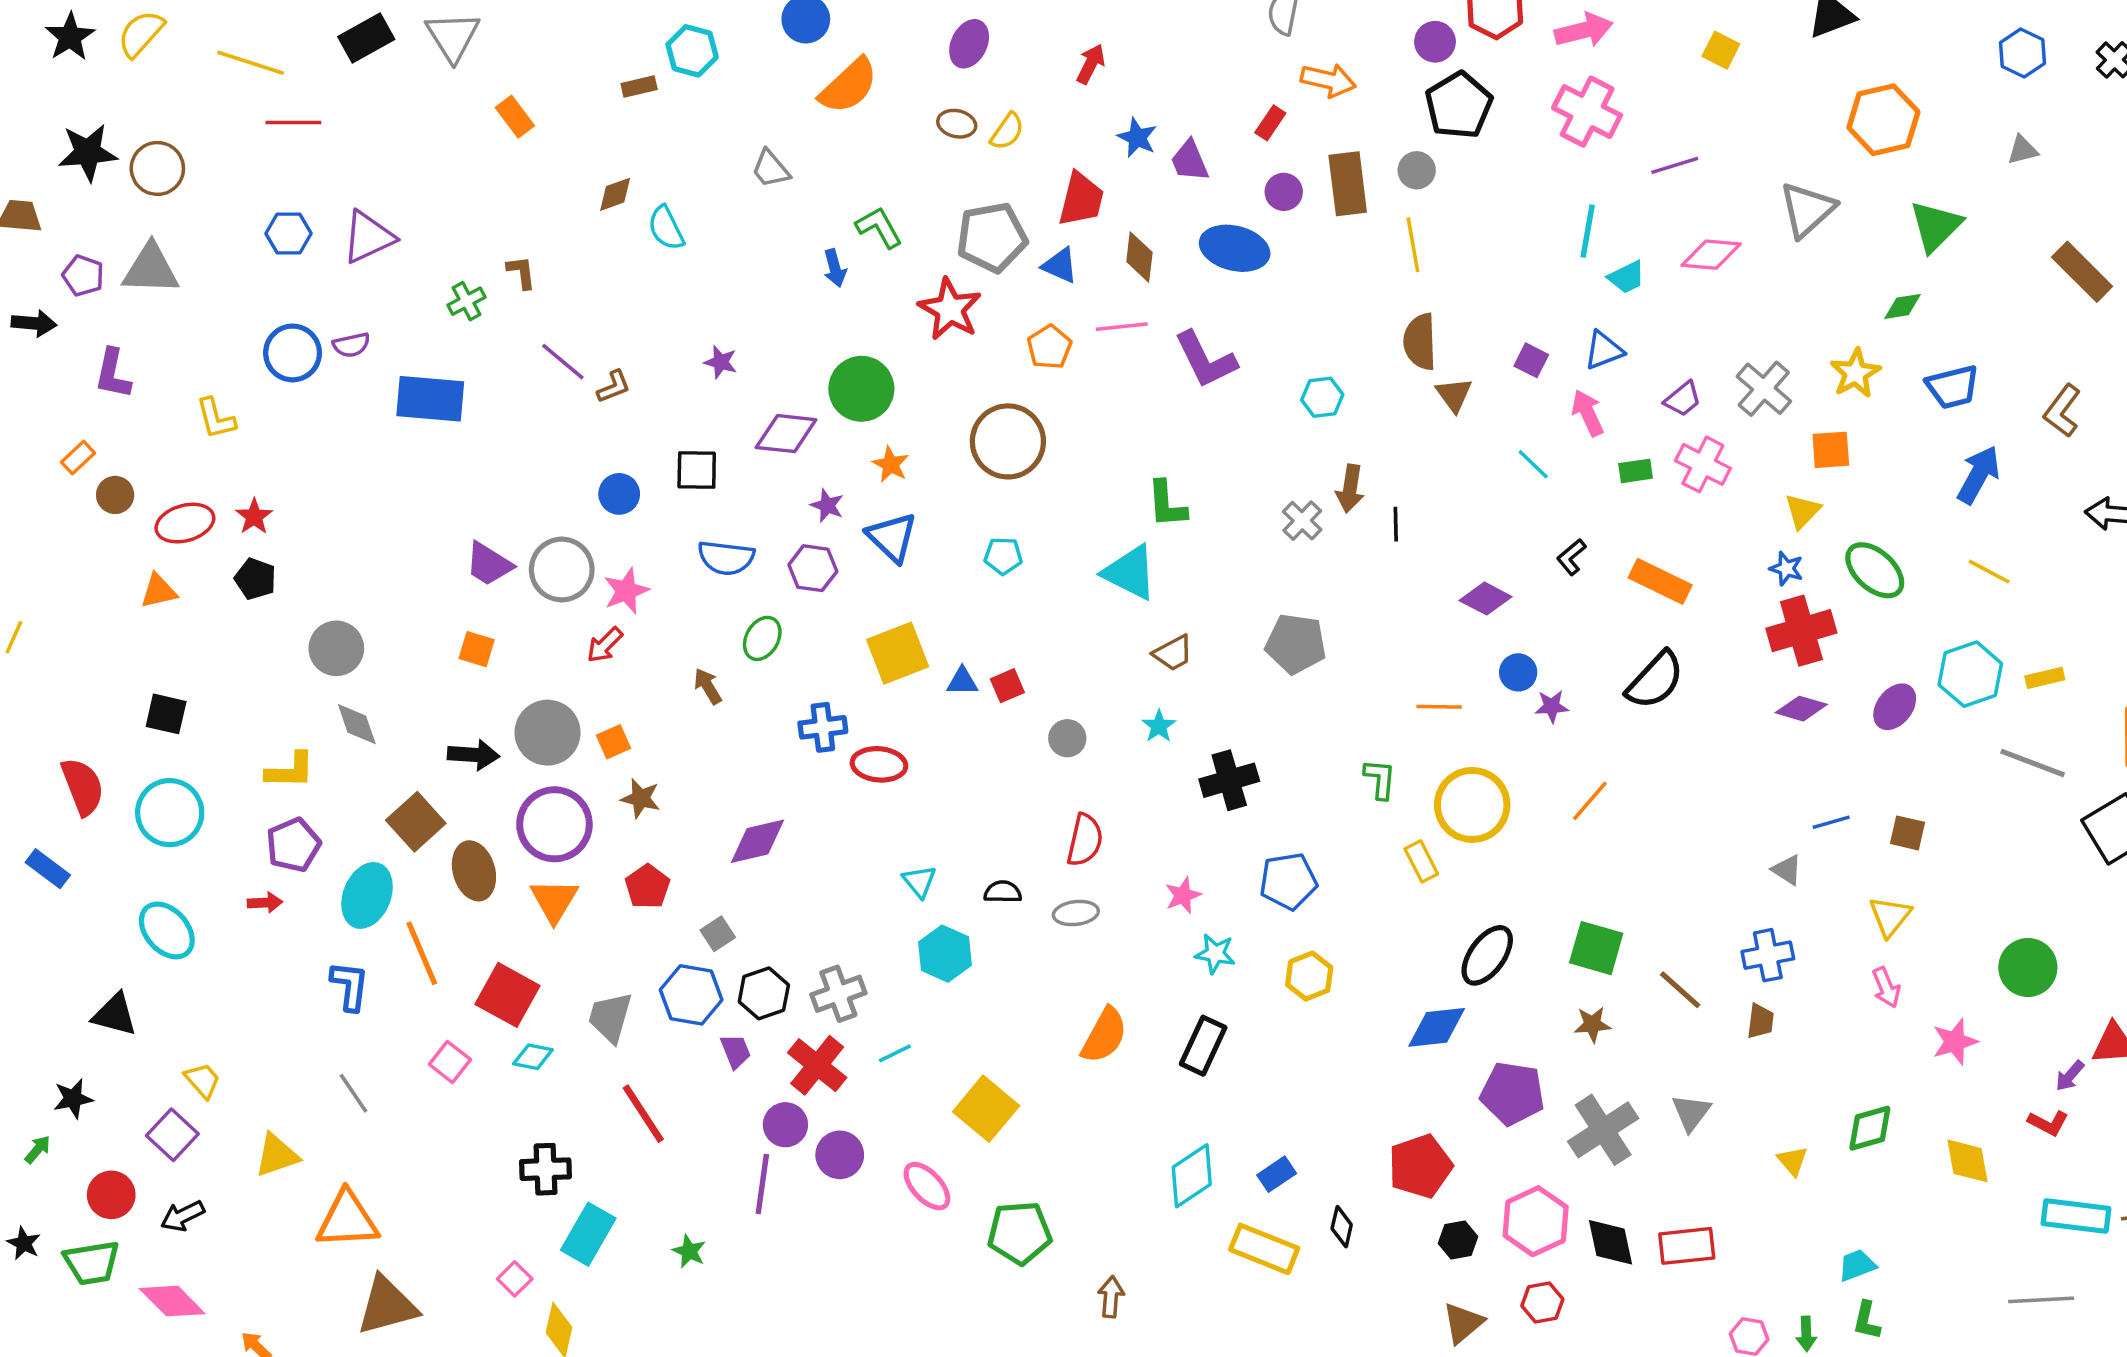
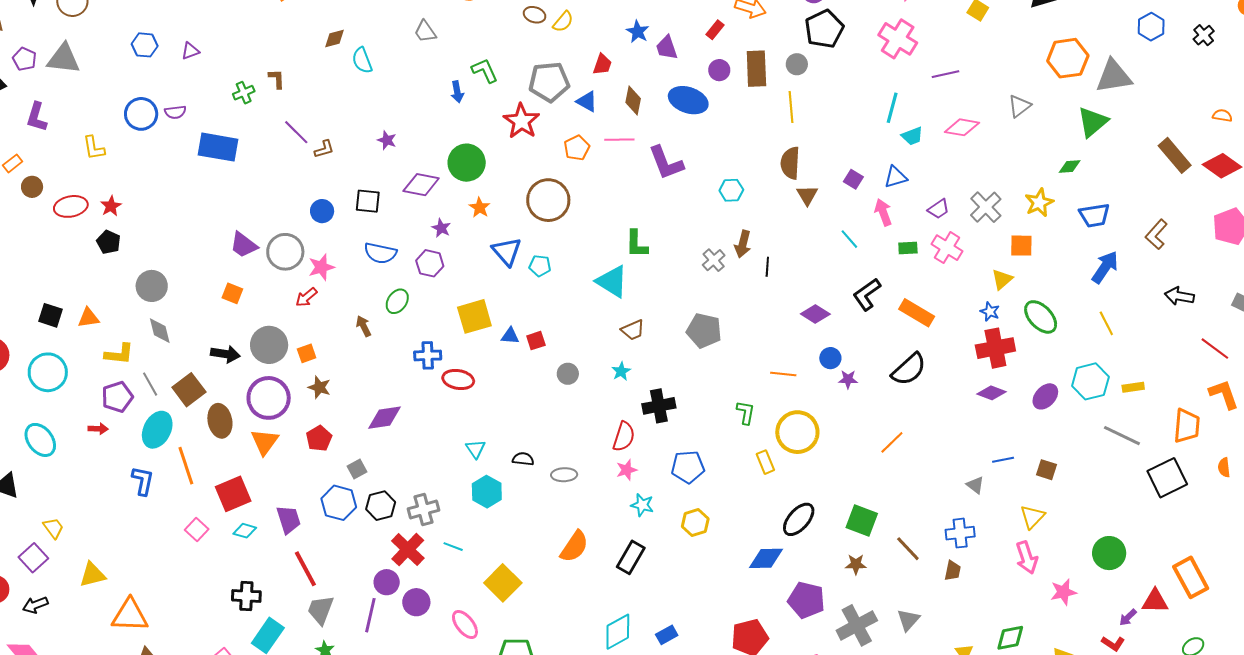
gray triangle: (2023, 150) -> (1114, 76), moved, size x2.0
red trapezoid: (1081, 199) -> (602, 64), size x0.7
gray triangle: (1807, 210) -> (1020, 106), size x0.7
purple triangle: (368, 237) -> (190, 51), size x0.6
blue triangle: (892, 537) -> (507, 251), moved
black L-shape: (1571, 557) -> (867, 294), size x1.6
yellow line: (1989, 572) -> (1106, 323), turned 30
orange triangle: (159, 591) -> (88, 318), moved
orange line: (1590, 801) -> (892, 442), moved
red semicircle: (1085, 840) -> (624, 437), moved
pink arrow: (1886, 988) -> (1027, 558), size x1.4
red square: (508, 995) -> (233, 494), turned 33
gray trapezoid: (610, 1017) -> (321, 610), moved
purple trapezoid: (736, 1051) -> (289, 520), moved, size x1.4
cyan line: (895, 1053) -> (453, 547), turned 42
gray line: (354, 1093) -> (150, 384), moved

